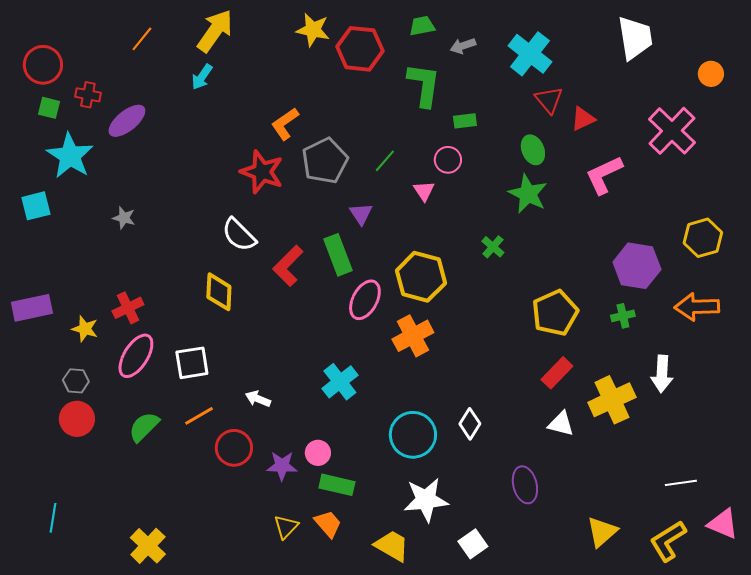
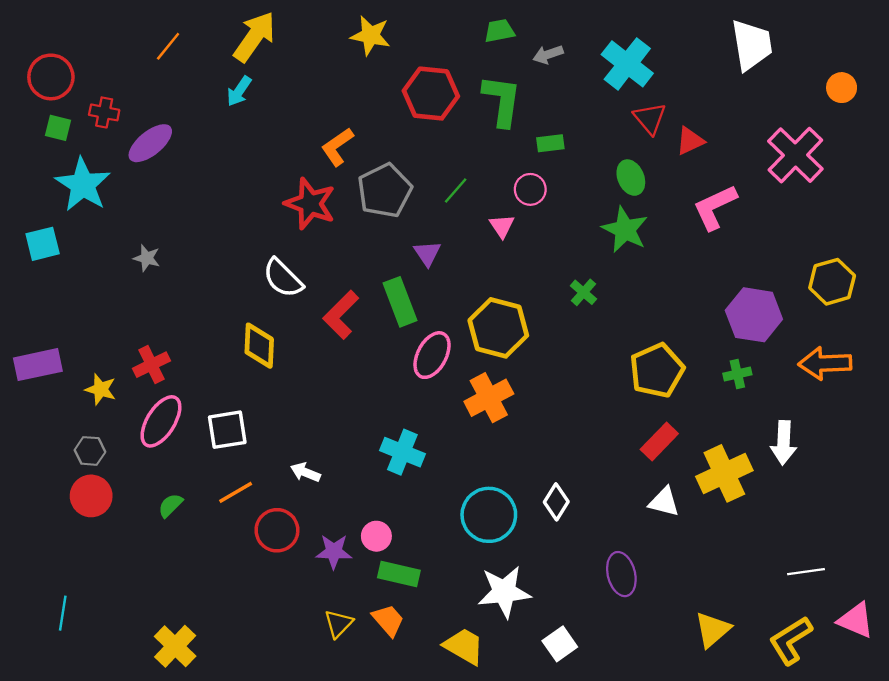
red hexagon: (360, 49) -> (431, 94), moved
cyan cross: (340, 382) -> (402, 452), turned -30
green semicircle: (144, 427) -> (170, 505), size x0.7

